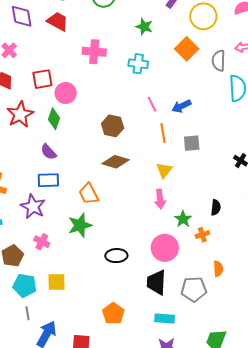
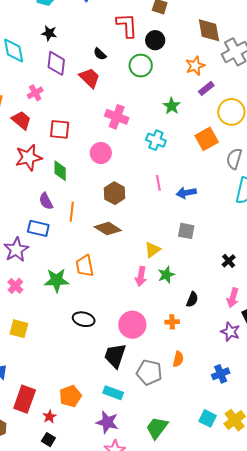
pink circle: (66, 93) -> (101, 153), moved
green diamond: (54, 119) -> (60, 171), turned -35
orange line: (163, 133) -> (72, 212), moved
orange trapezoid: (89, 194) -> (85, 266), moved
green star: (183, 219) -> (166, 275), moved
orange pentagon: (113, 314) -> (70, 396), moved

